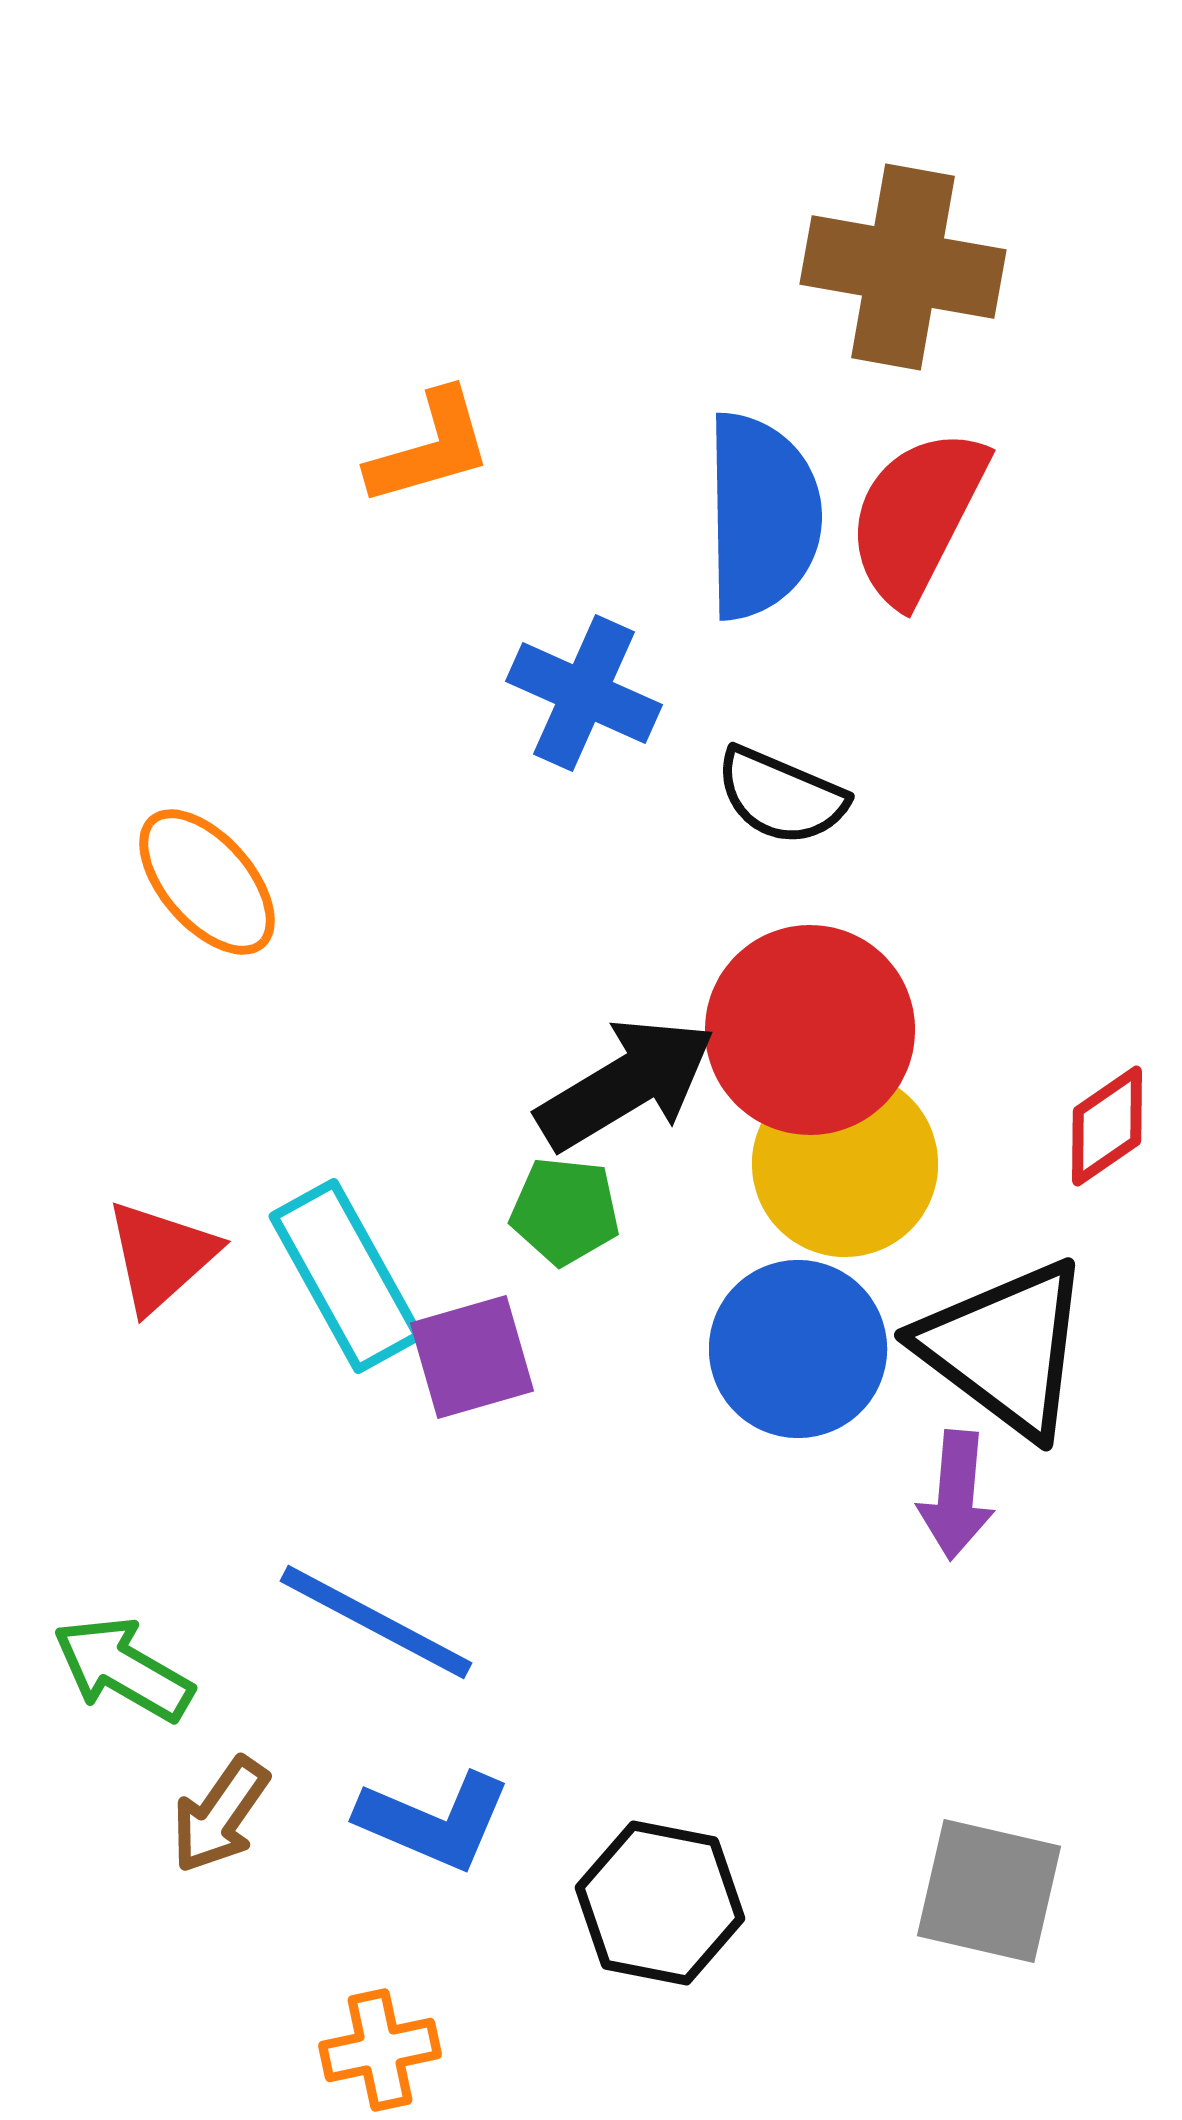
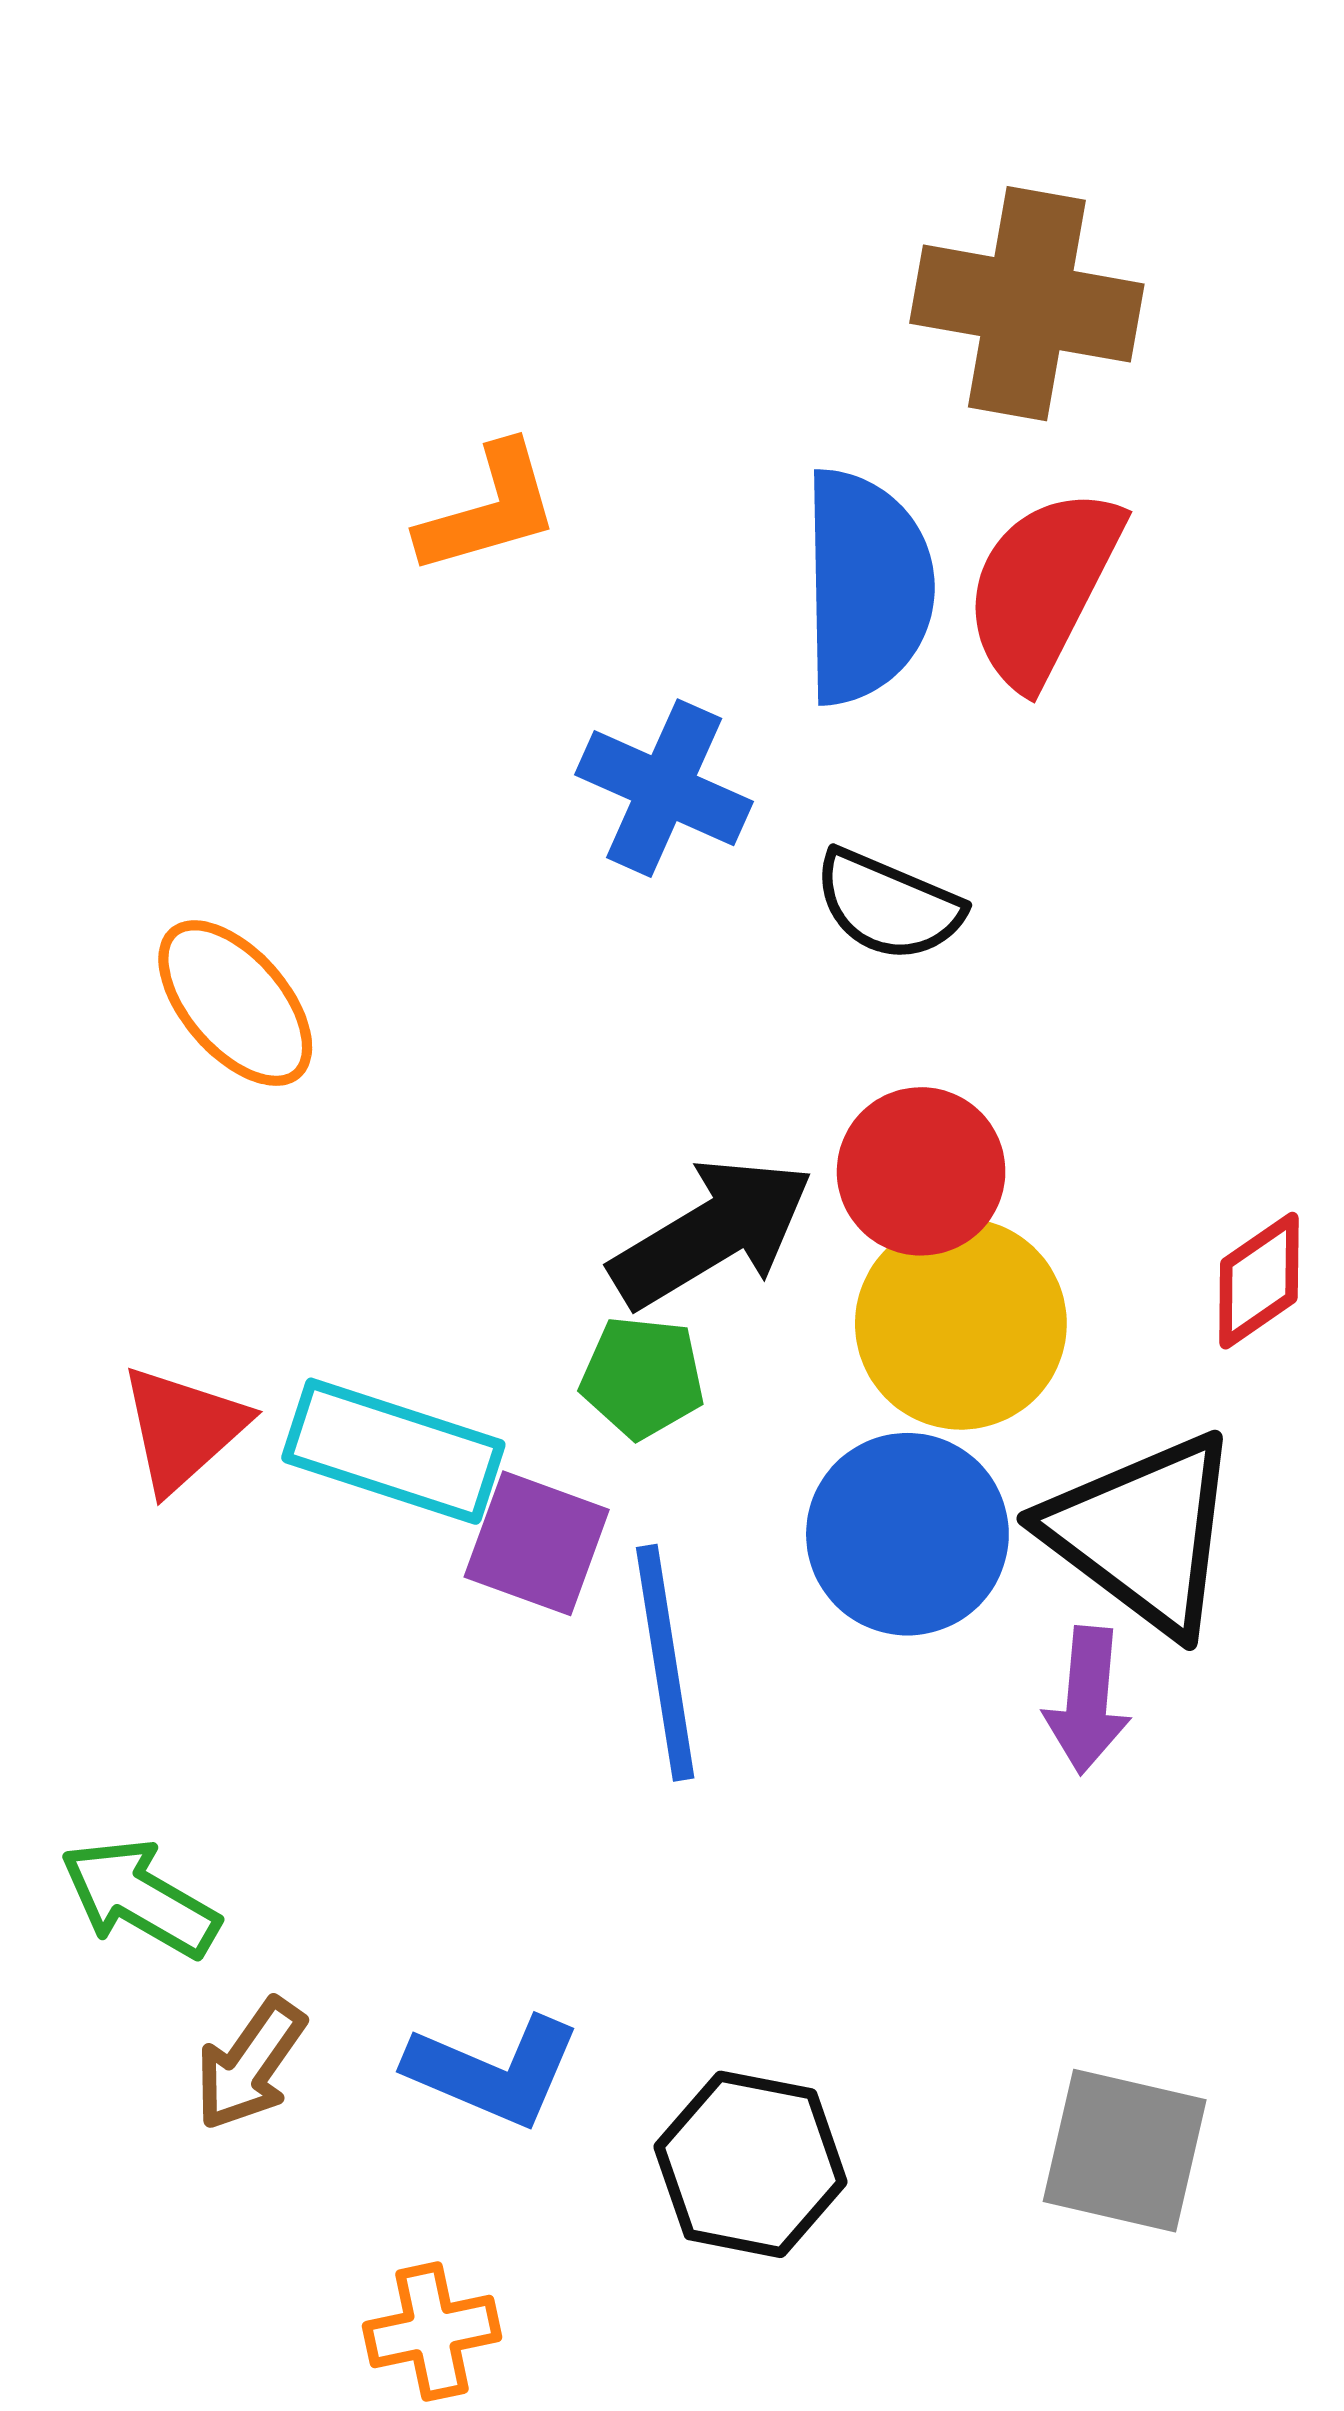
red circle: (810, 1030) -> (921, 1171), size x0.7
cyan rectangle: (346, 1276) -> (393, 1451), turned -43
purple square: (472, 1357) -> (537, 1543), turned 36
blue line: (376, 1622) -> (665, 1663), moved, turned 53

